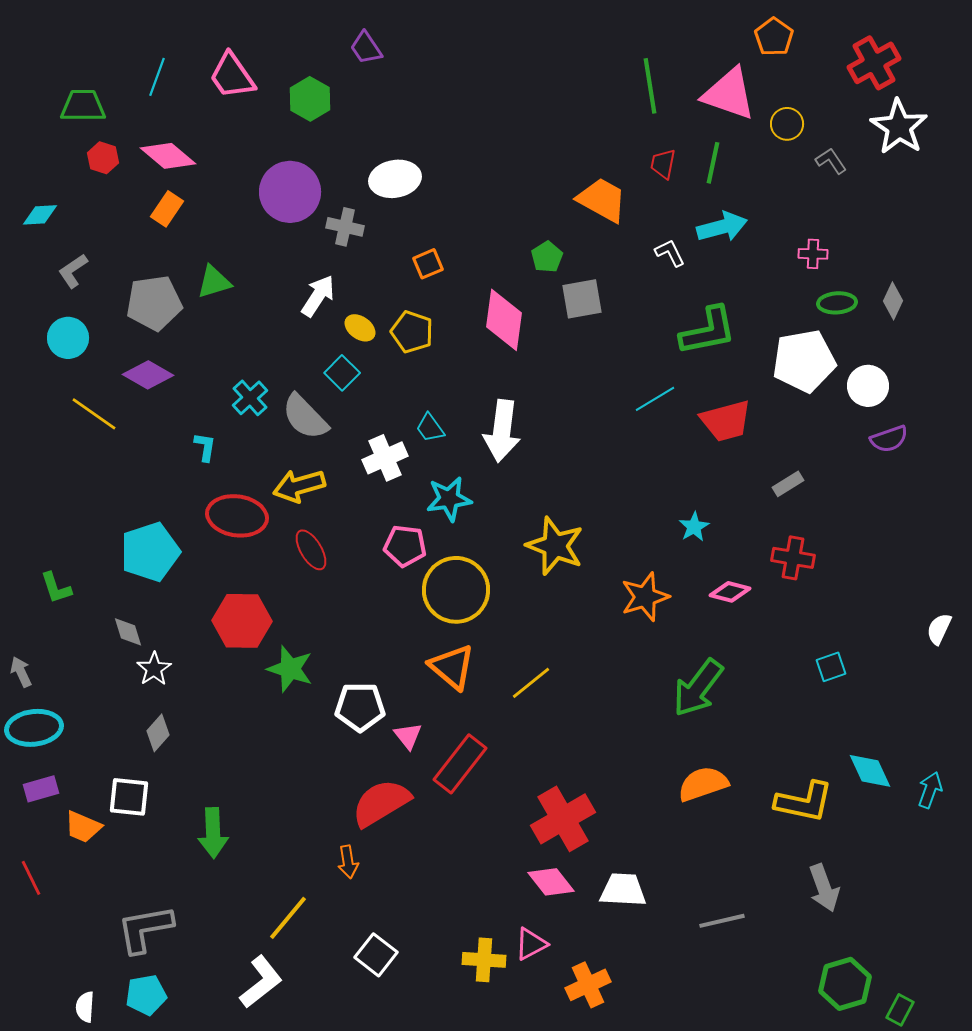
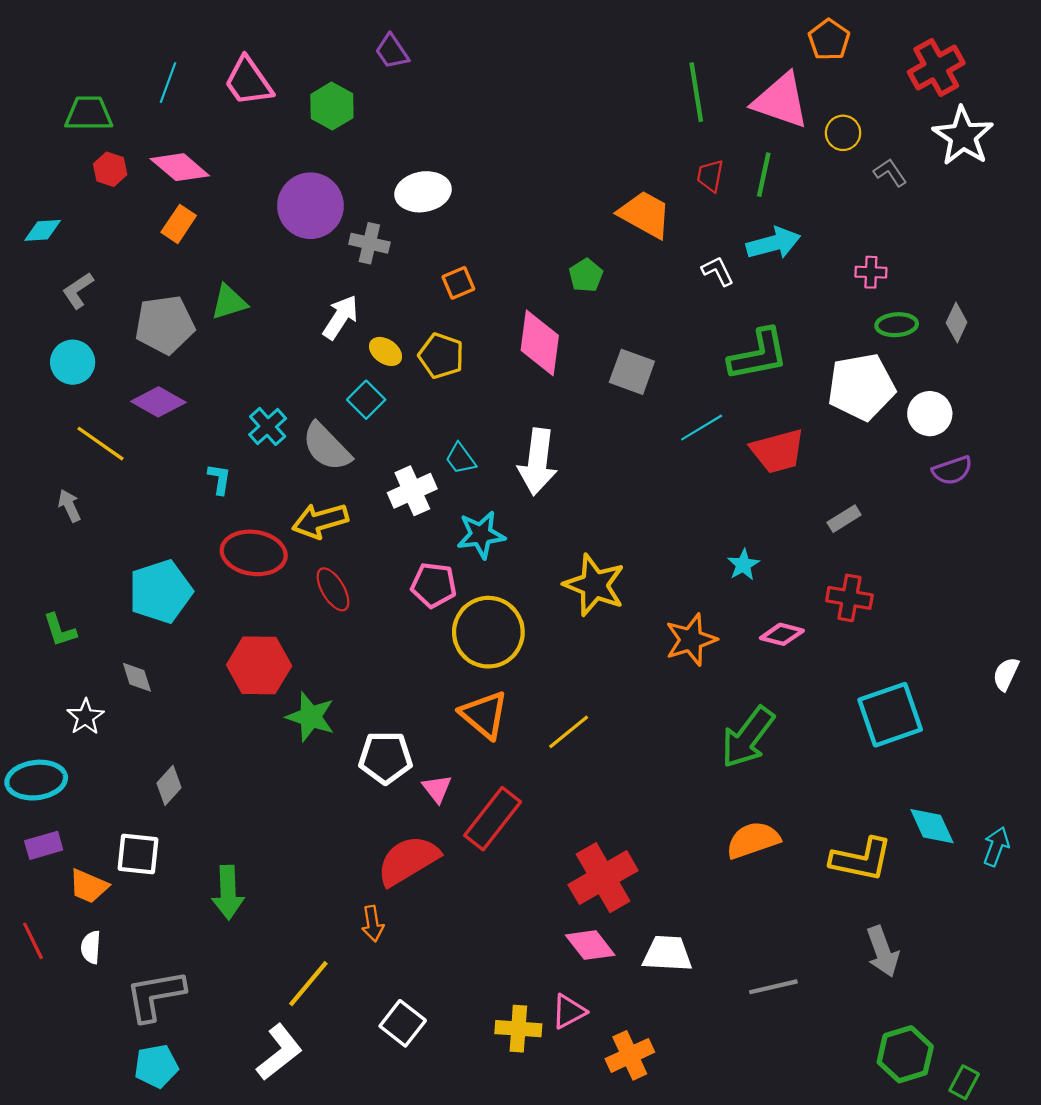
gray square: (582, 299) -> (632, 372), moved, turned 30
cyan square: (831, 667) -> (890, 715), size x2.0
white star: (154, 669) -> (85, 717), moved
gray arrow: (21, 672) -> (69, 506), moved
white semicircle: (85, 1007) -> (91, 947), moved

